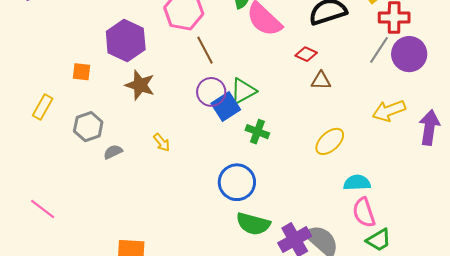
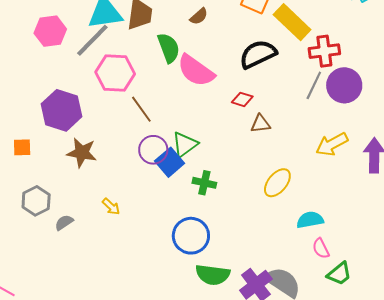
pink semicircle: (364, 212) -> (321, 248), size x0.7

